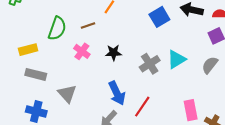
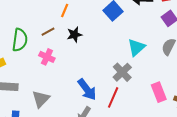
black star: (113, 53) -> (74, 35), moved
gray cross: (150, 64) -> (122, 72), moved
gray triangle: (67, 94) -> (41, 99), turned 36

